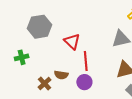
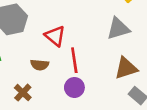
brown semicircle: (61, 75) -> (40, 65), moved

